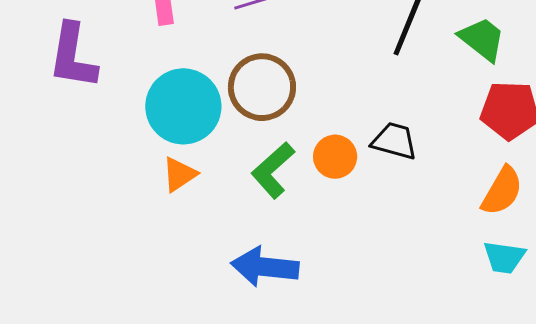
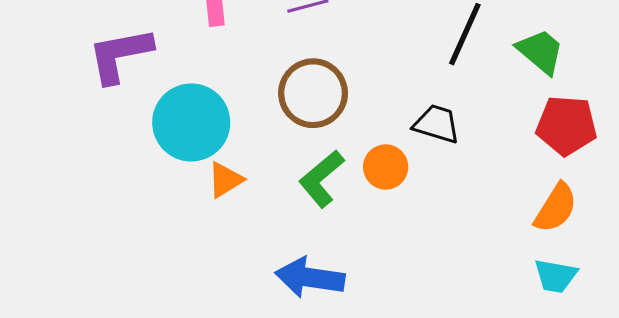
purple L-shape: (73, 56) -> (120, 55), turned 68
cyan circle: (183, 106) -> (191, 122), moved
black trapezoid: (394, 141) -> (437, 124), moved

